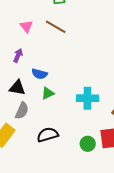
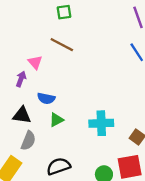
pink triangle: (26, 26) -> (35, 62), moved

